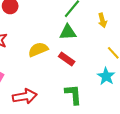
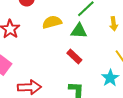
yellow semicircle: (38, 50) -> (52, 22), moved

